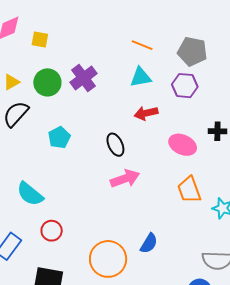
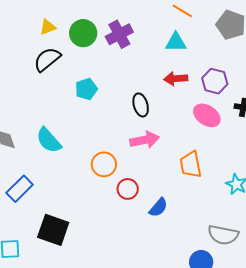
purple hexagon: (185, 86) -> (215, 81), moved
orange trapezoid: (189, 190) -> (191, 165), moved
red circle: (52, 231) -> (128, 189), moved
orange circle: (108, 259) -> (104, 164), moved, size x0.7

